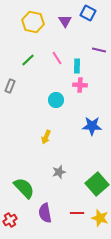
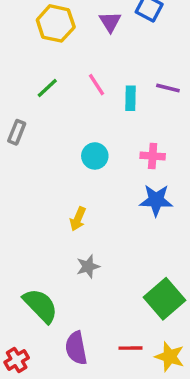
purple line: (99, 50) -> (168, 88), moved
pink cross: (80, 85) -> (153, 156), moved
gray star: (59, 172) -> (88, 266), moved

